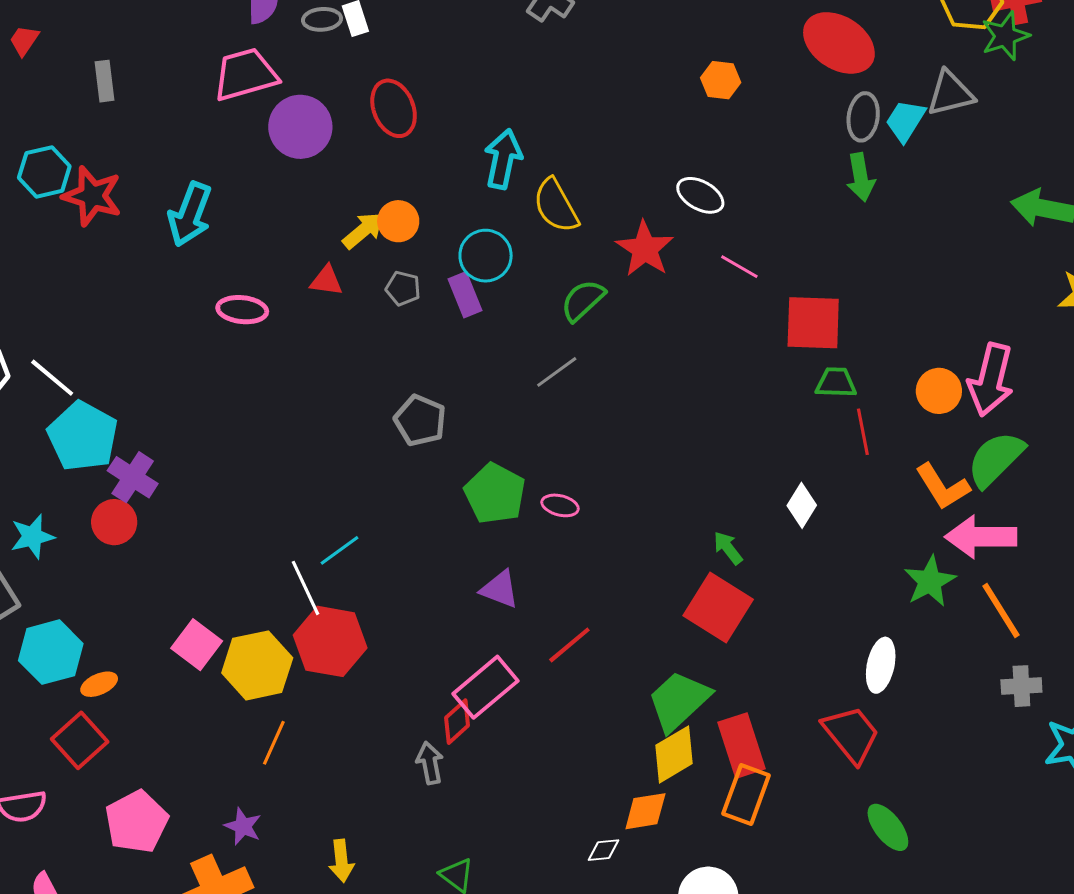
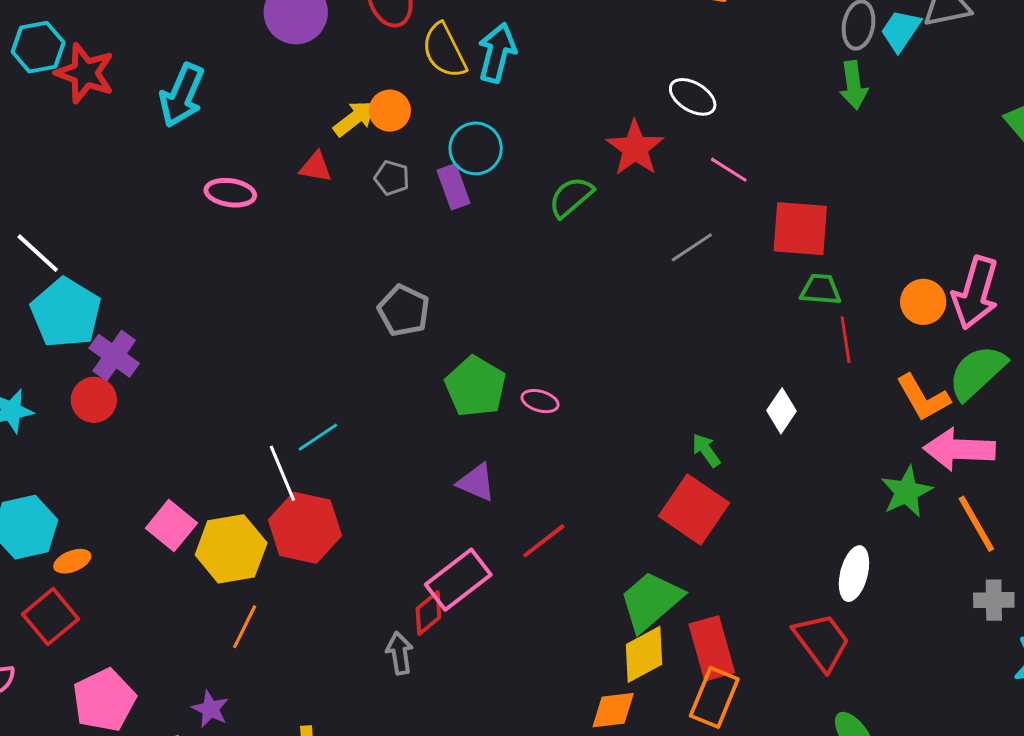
yellow semicircle: (556, 206) -> (444, 51), moved
gray line: (557, 372) -> (692, 247), moved

